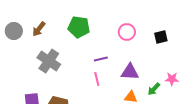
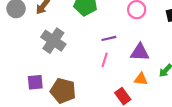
pink line: (97, 79) -> (105, 60), turned 32

